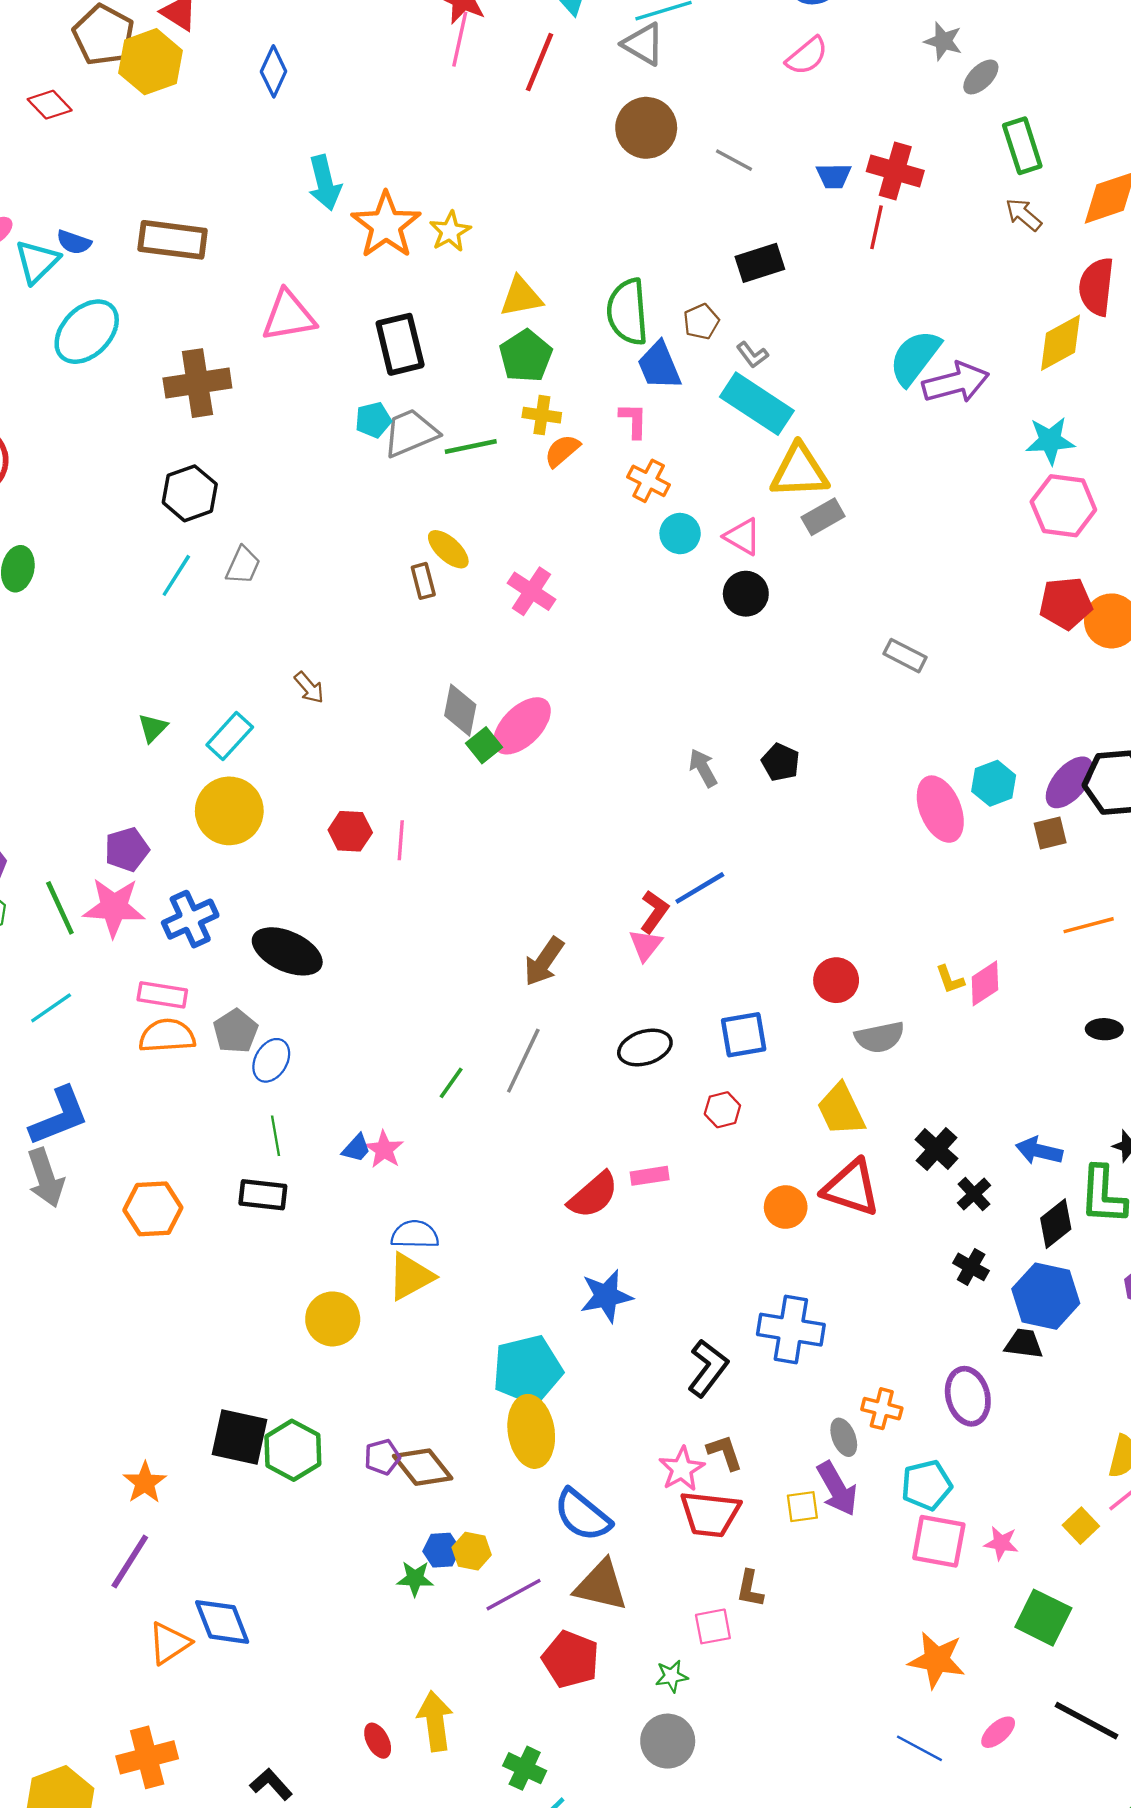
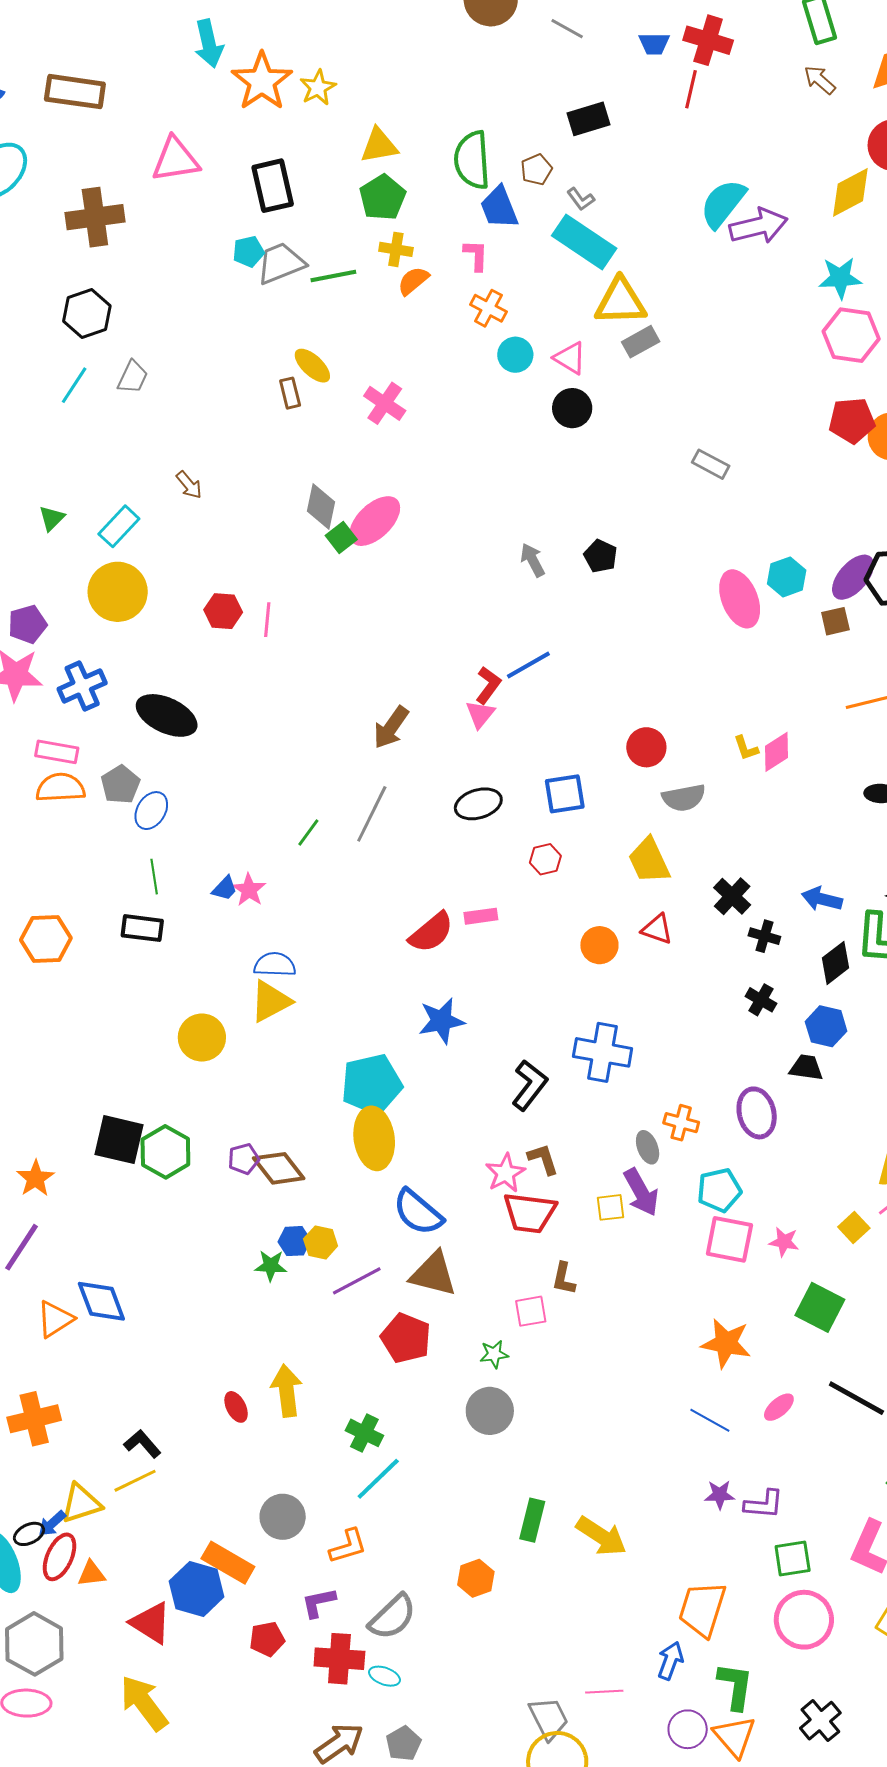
red triangle: (851, 1188) -> (657, 929), size x0.6
black cross: (974, 1194) -> (764, 936), turned -32
blue hexagon: (1046, 1296) -> (826, 1026), size x0.7

